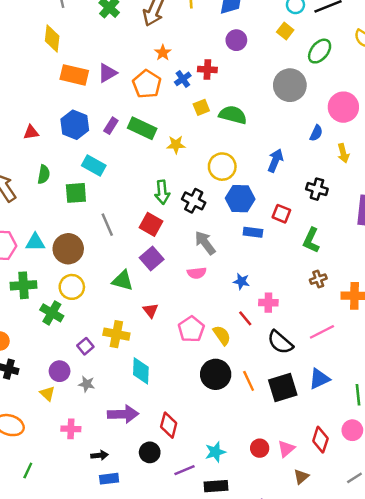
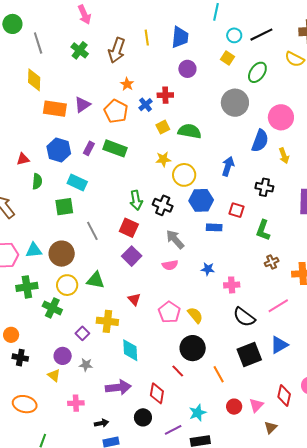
blue semicircle: (316, 133) -> (260, 141), size x1.6
yellow star: (176, 145) -> (163, 159), moved
green semicircle: (44, 174) -> (37, 181), moved
green triangle: (123, 281) -> (96, 280), moved
red line: (245, 318) -> (178, 371), moved
orange line: (249, 381) -> (219, 374), moved

